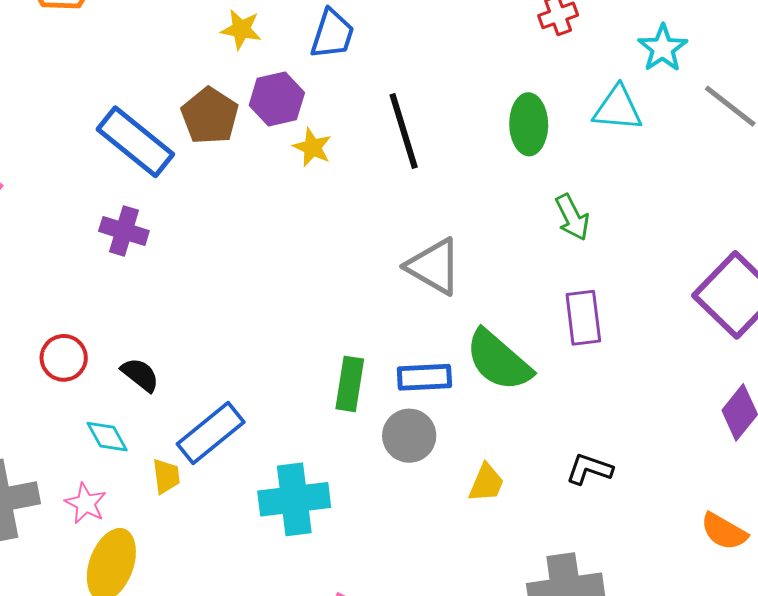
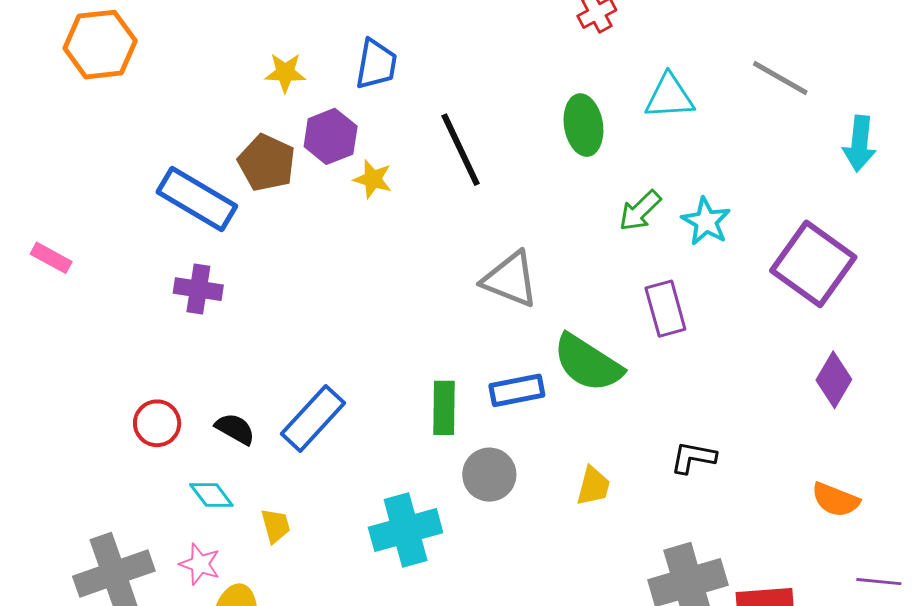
cyan star: (663, 48) -> (706, 221), moved
green arrow: (572, 217) -> (640, 211), turned 81
blue rectangle: (211, 433) -> (313, 418), moved
gray circle: (409, 436) -> (489, 475), moved

